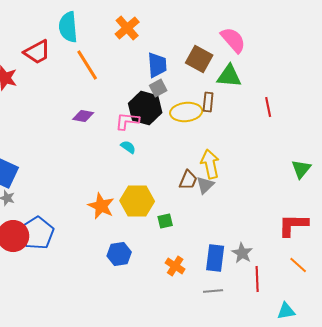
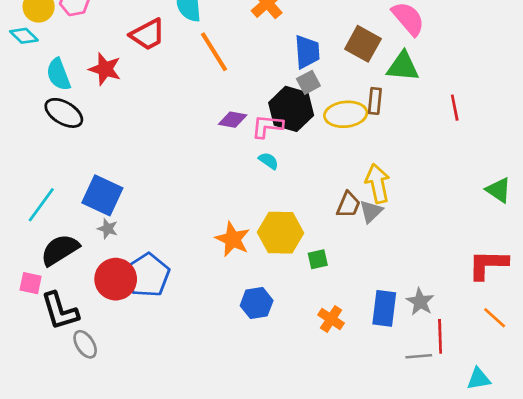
purple diamond: (83, 116) -> (233, 120), moved
green triangle: (301, 169) -> (499, 190), turned -35
gray line: (213, 291) -> (419, 356), moved

